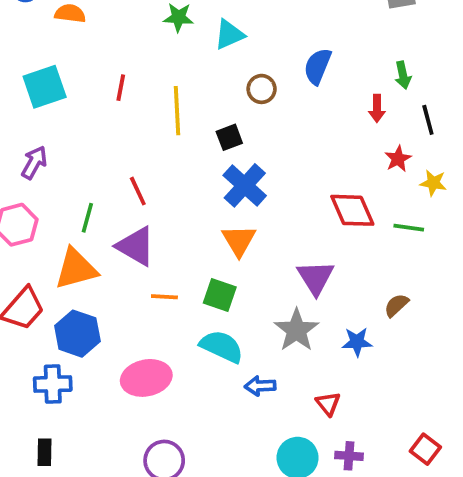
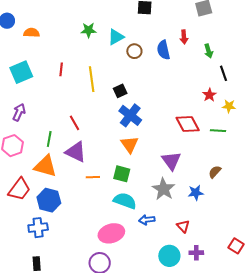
blue semicircle: (318, 66) -> (163, 50), turned -30
brown circle: (262, 89) -> (134, 51), moved
red arrow: (377, 108) -> (184, 37), moved
orange triangle: (76, 269) -> (45, 166), turned 35
pink ellipse: (146, 378) -> (111, 233), moved

